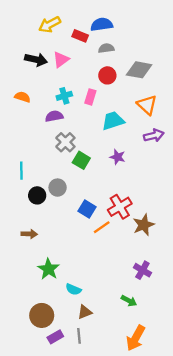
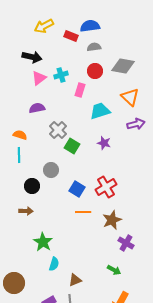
pink triangle: (61, 60) -> (39, 78), moved
cyan cross: (64, 96) -> (61, 75), moved
orange semicircle: (22, 97) -> (20, 135), moved
purple semicircle: (54, 116) -> (37, 108), moved
black circle: (37, 195) -> (32, 186), moved
brown star: (144, 225) -> (112, 220), moved
orange line: (102, 227) -> (83, 212), moved, turned 35
cyan semicircle: (73, 289) -> (54, 264), moved, turned -96
brown circle: (42, 315) -> (14, 283), moved

